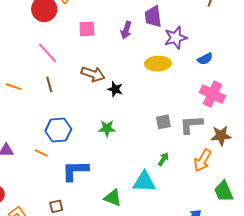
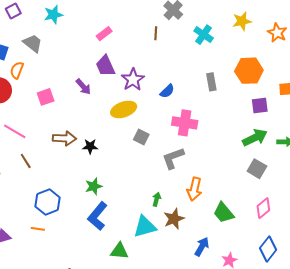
purple arrow: (126, 30) -> (83, 87), turned -42
gray square: (163, 122) -> (141, 137), moved, turned -35
brown star: (221, 136) -> (174, 219), moved
blue L-shape: (75, 171) -> (97, 216), moved, turned -32

